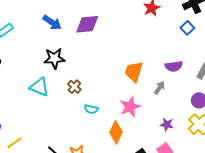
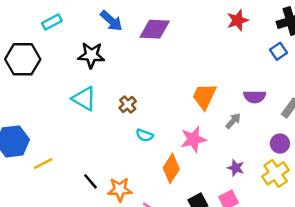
black star: (54, 58) -> (91, 55), moved

